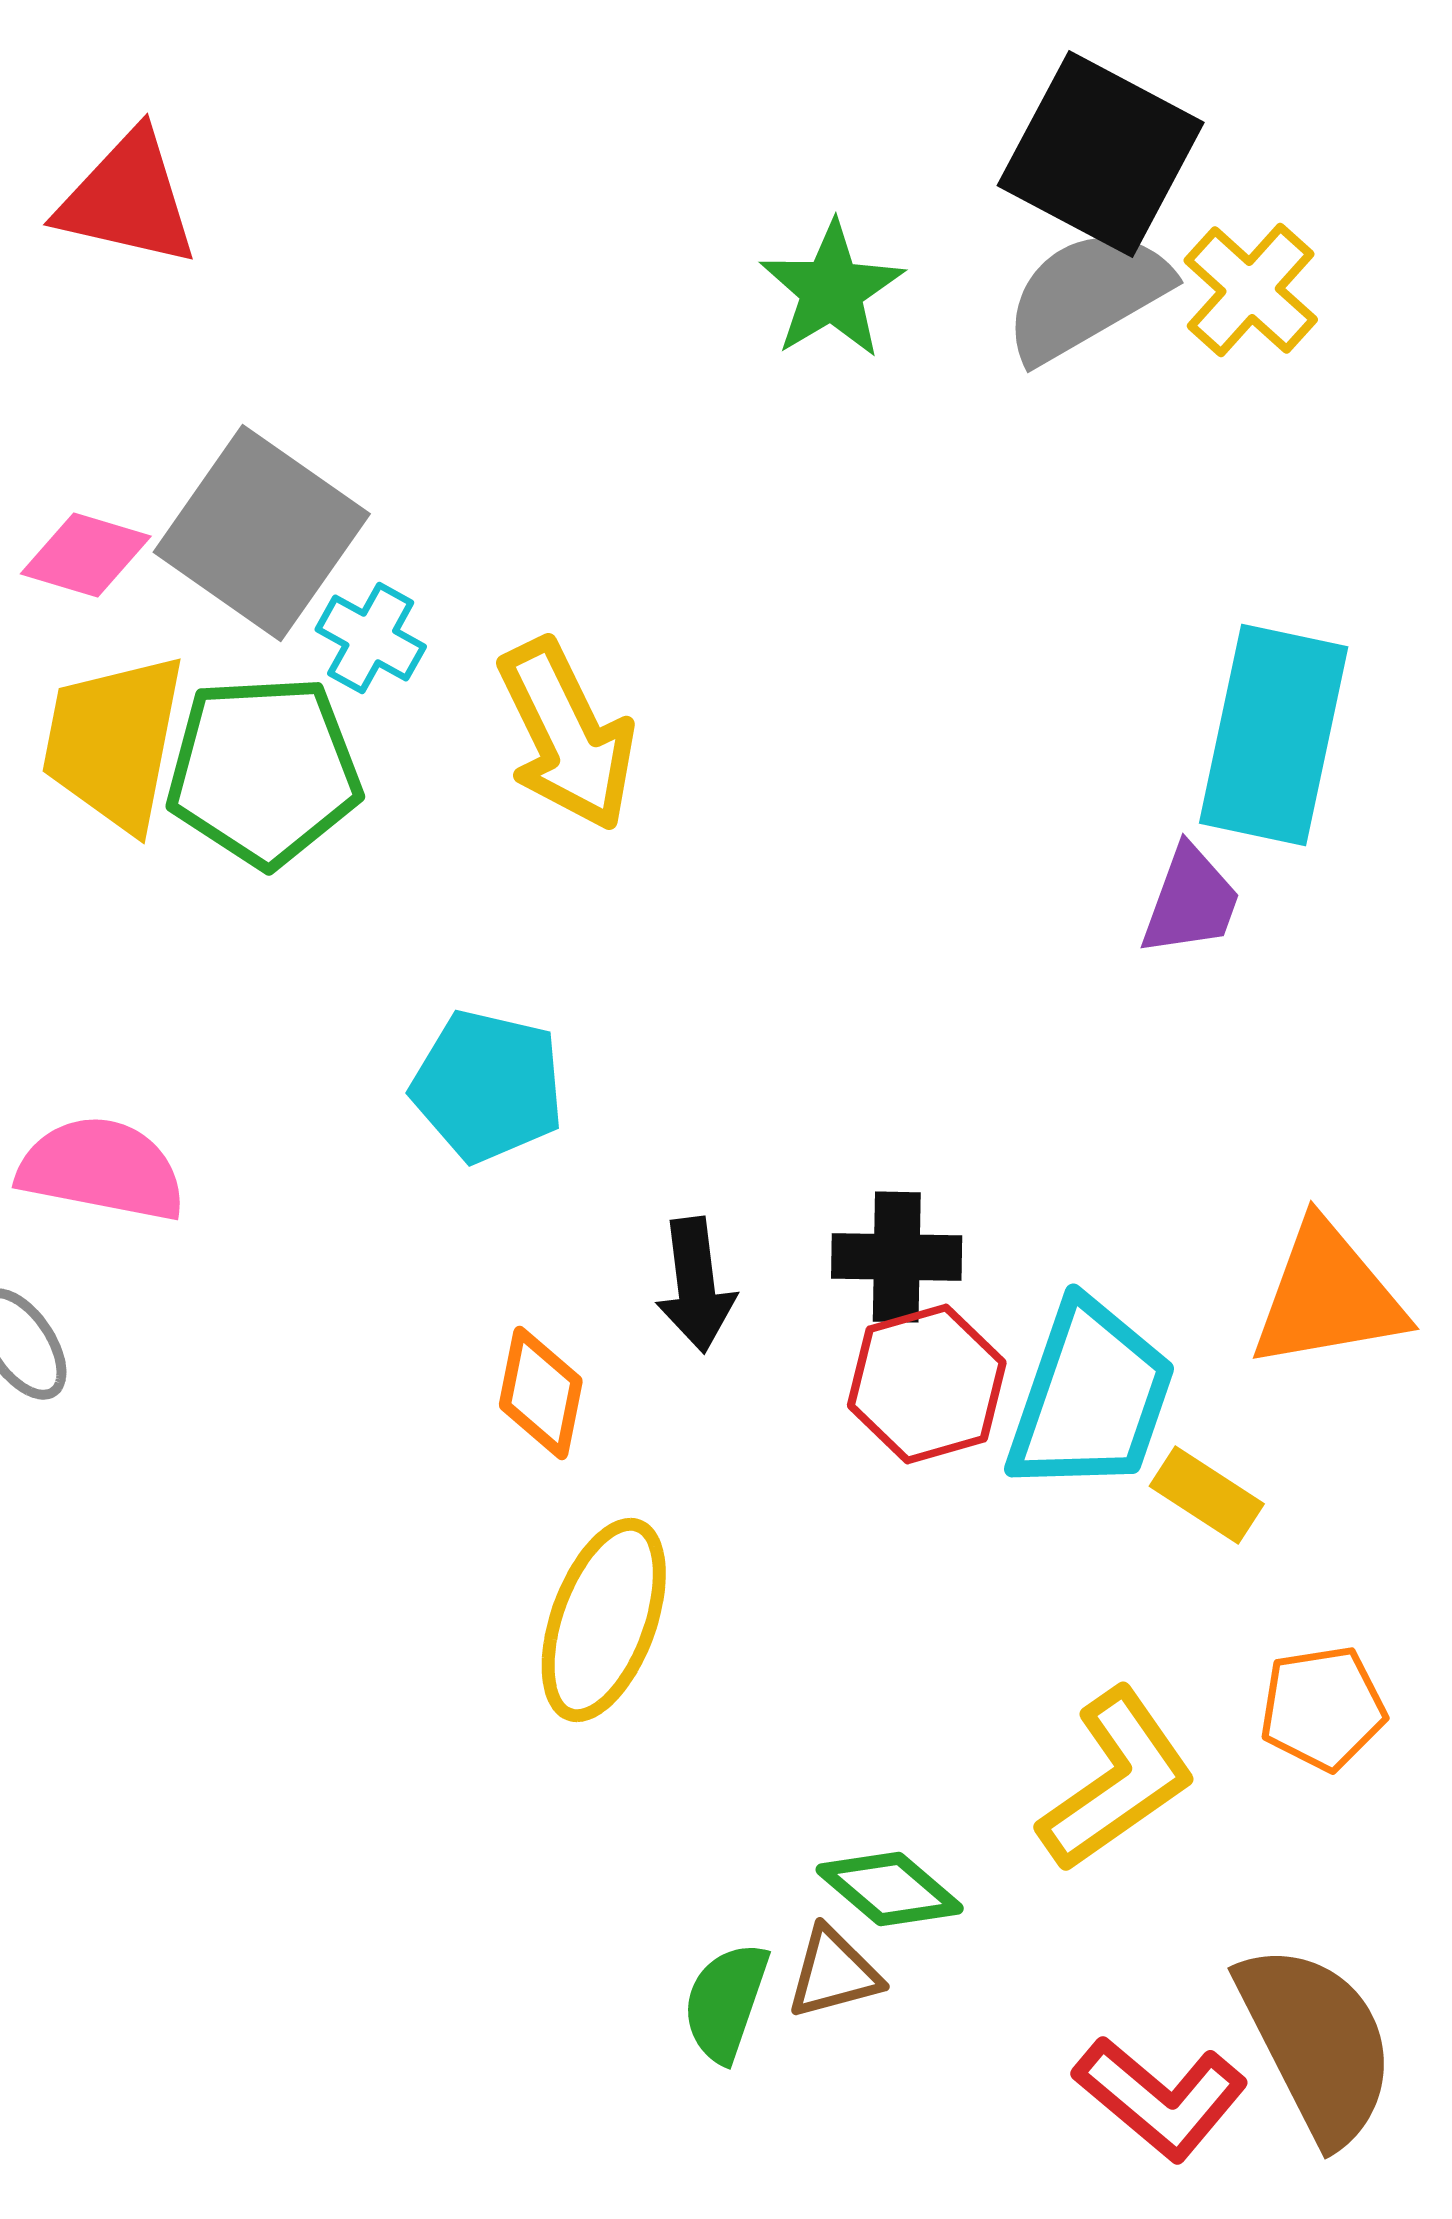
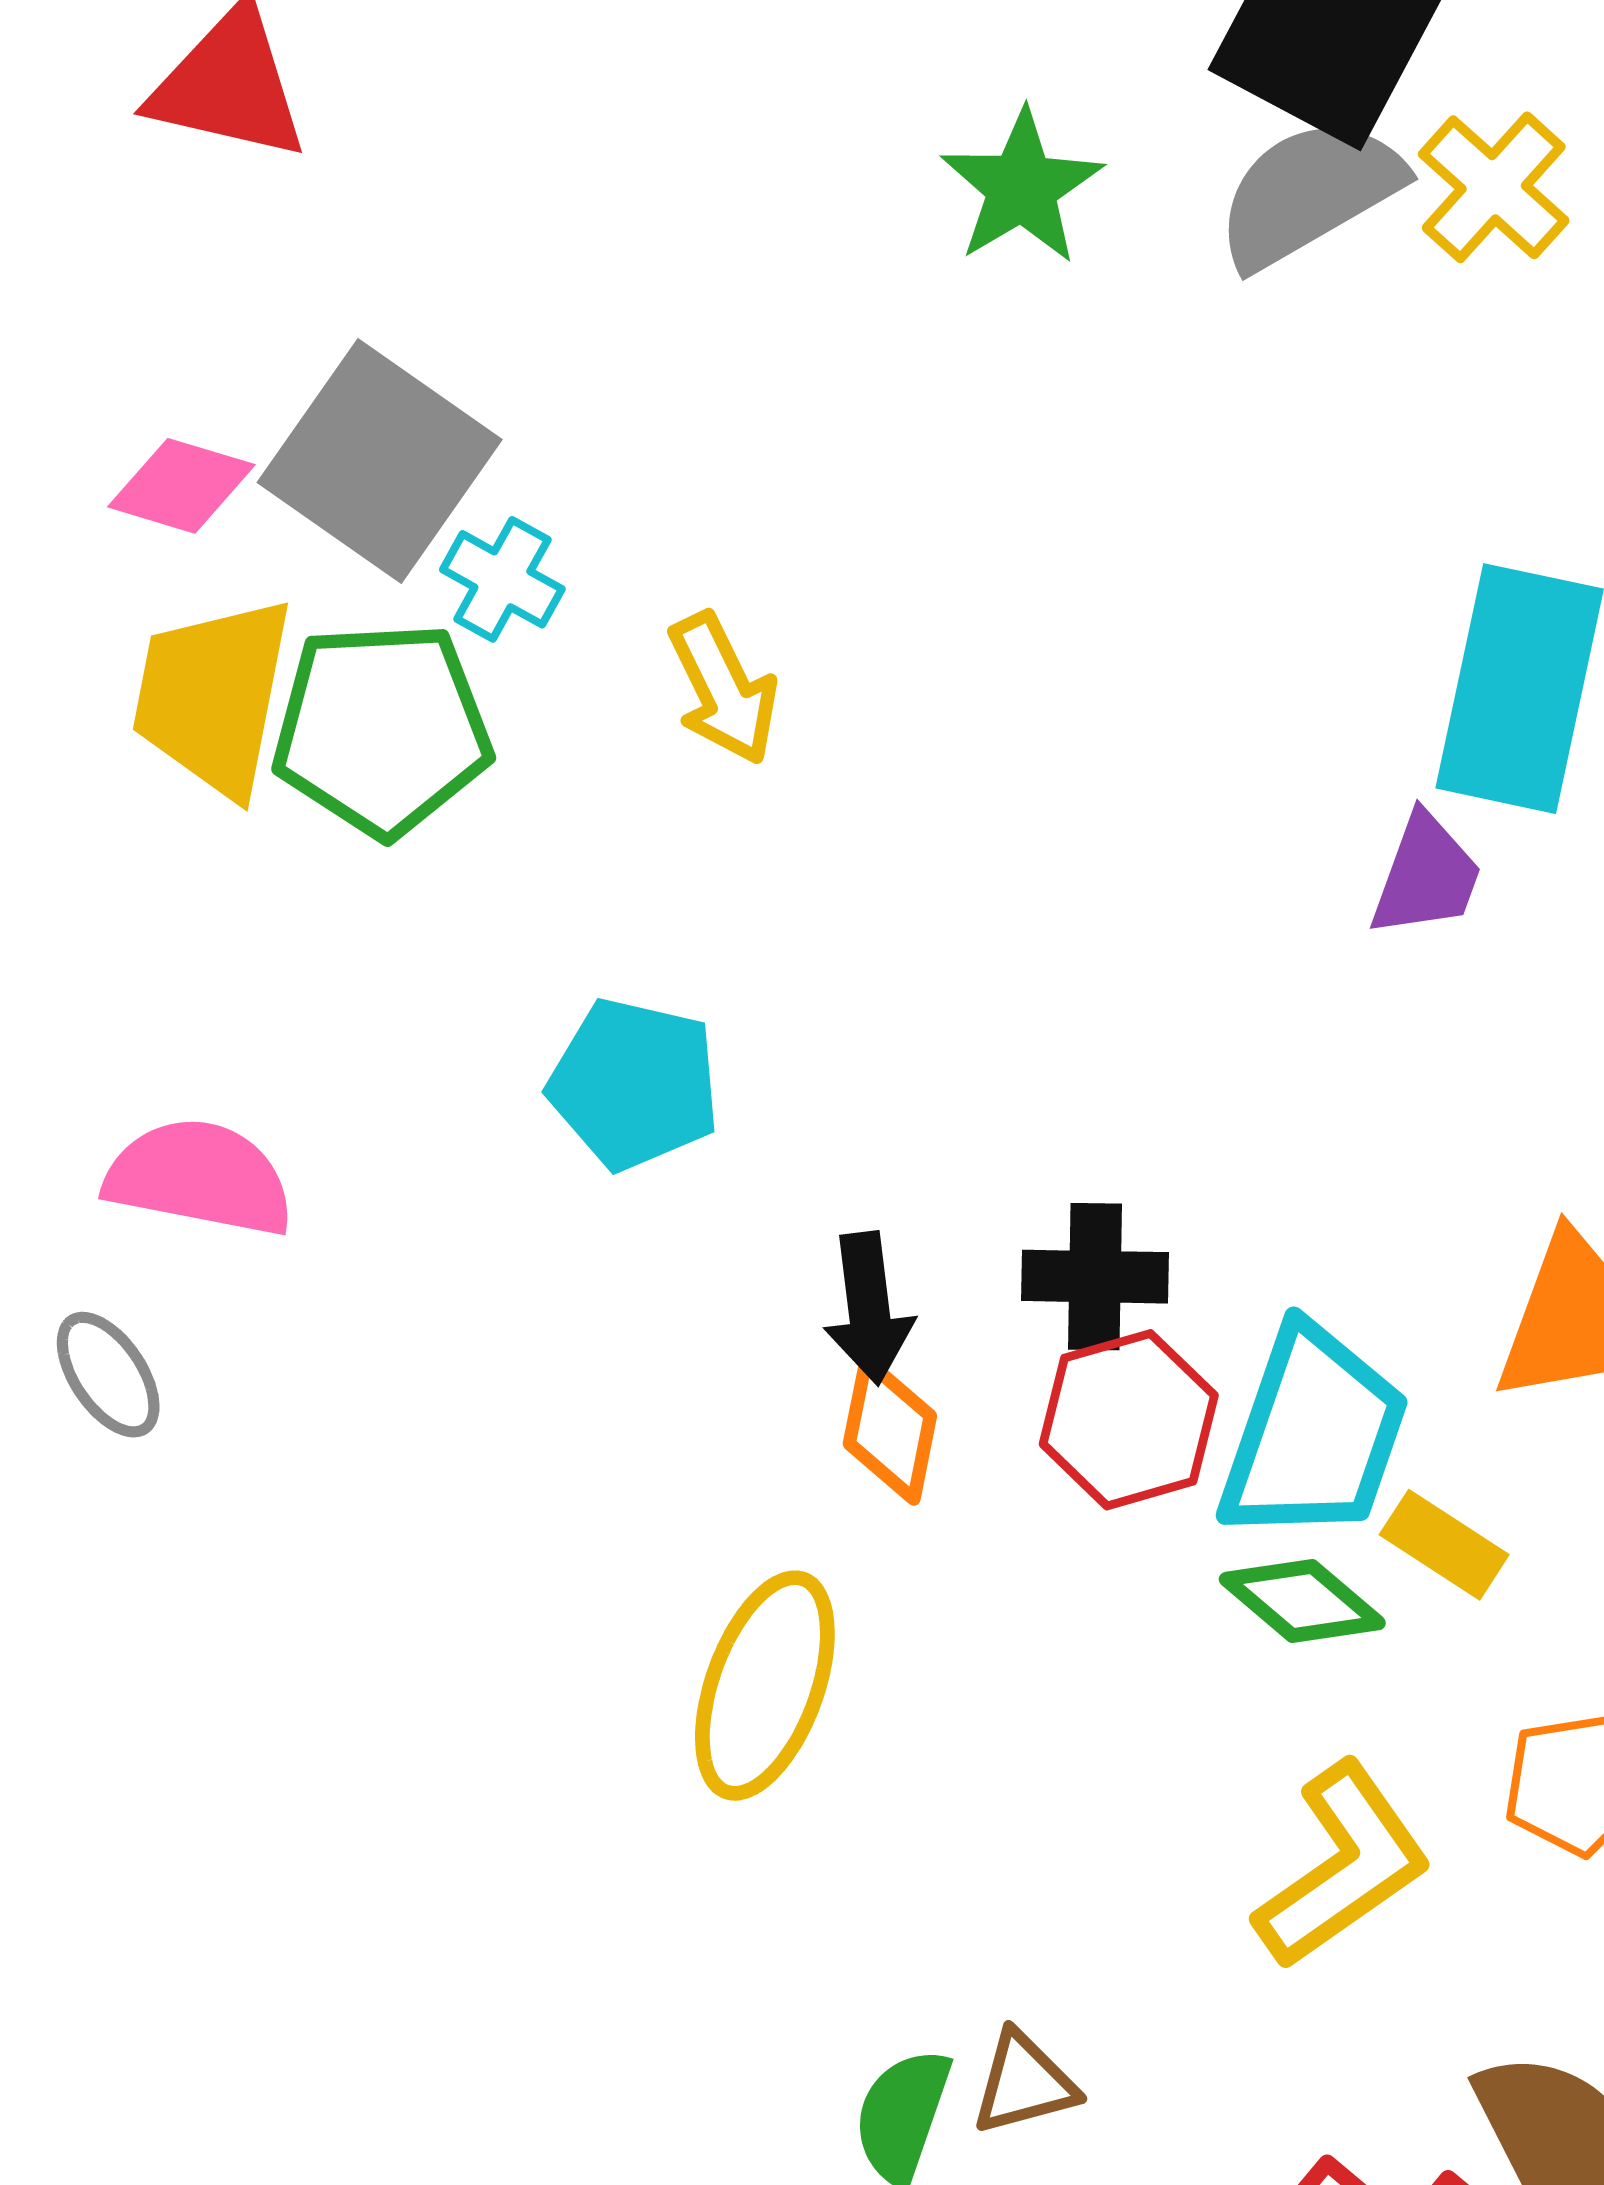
yellow arrow: (567, 735) -> (723, 689), size x0.7
orange diamond: (541, 1393) -> (890, 1430), moved
green diamond: (890, 1889) -> (1302, 1601), moved

